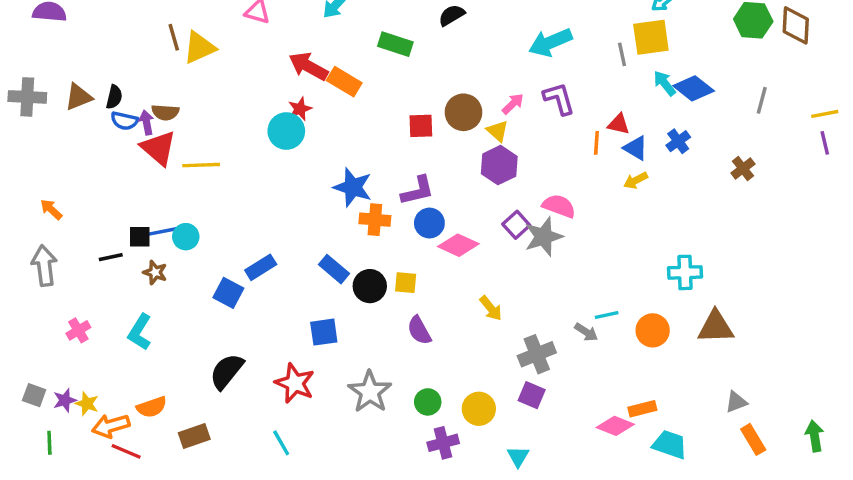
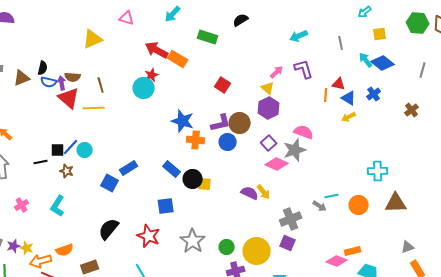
brown line: (174, 37) -> (101, 85), moved
yellow square: (651, 37) -> (380, 34), moved, size x0.6
cyan arrow: (550, 42) -> (299, 36), size x0.7
brown triangle: (78, 97) -> (22, 78), moved
brown circle: (463, 112) -> (240, 123), moved
red square: (421, 126) -> (223, 85), turned 35
purple square: (516, 225) -> (269, 143), moved
blue line: (162, 232) -> (71, 147), turned -36
pink diamond: (458, 245) -> (277, 164), moved
yellow square: (406, 283) -> (205, 184), moved
purple semicircle: (419, 330) -> (250, 193), moved, turned 144
yellow circle: (479, 409) -> (257, 251), size x1.4

